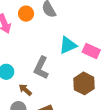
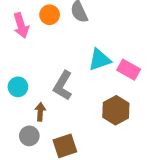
brown arrow: (25, 90) -> (40, 112), turned 48

